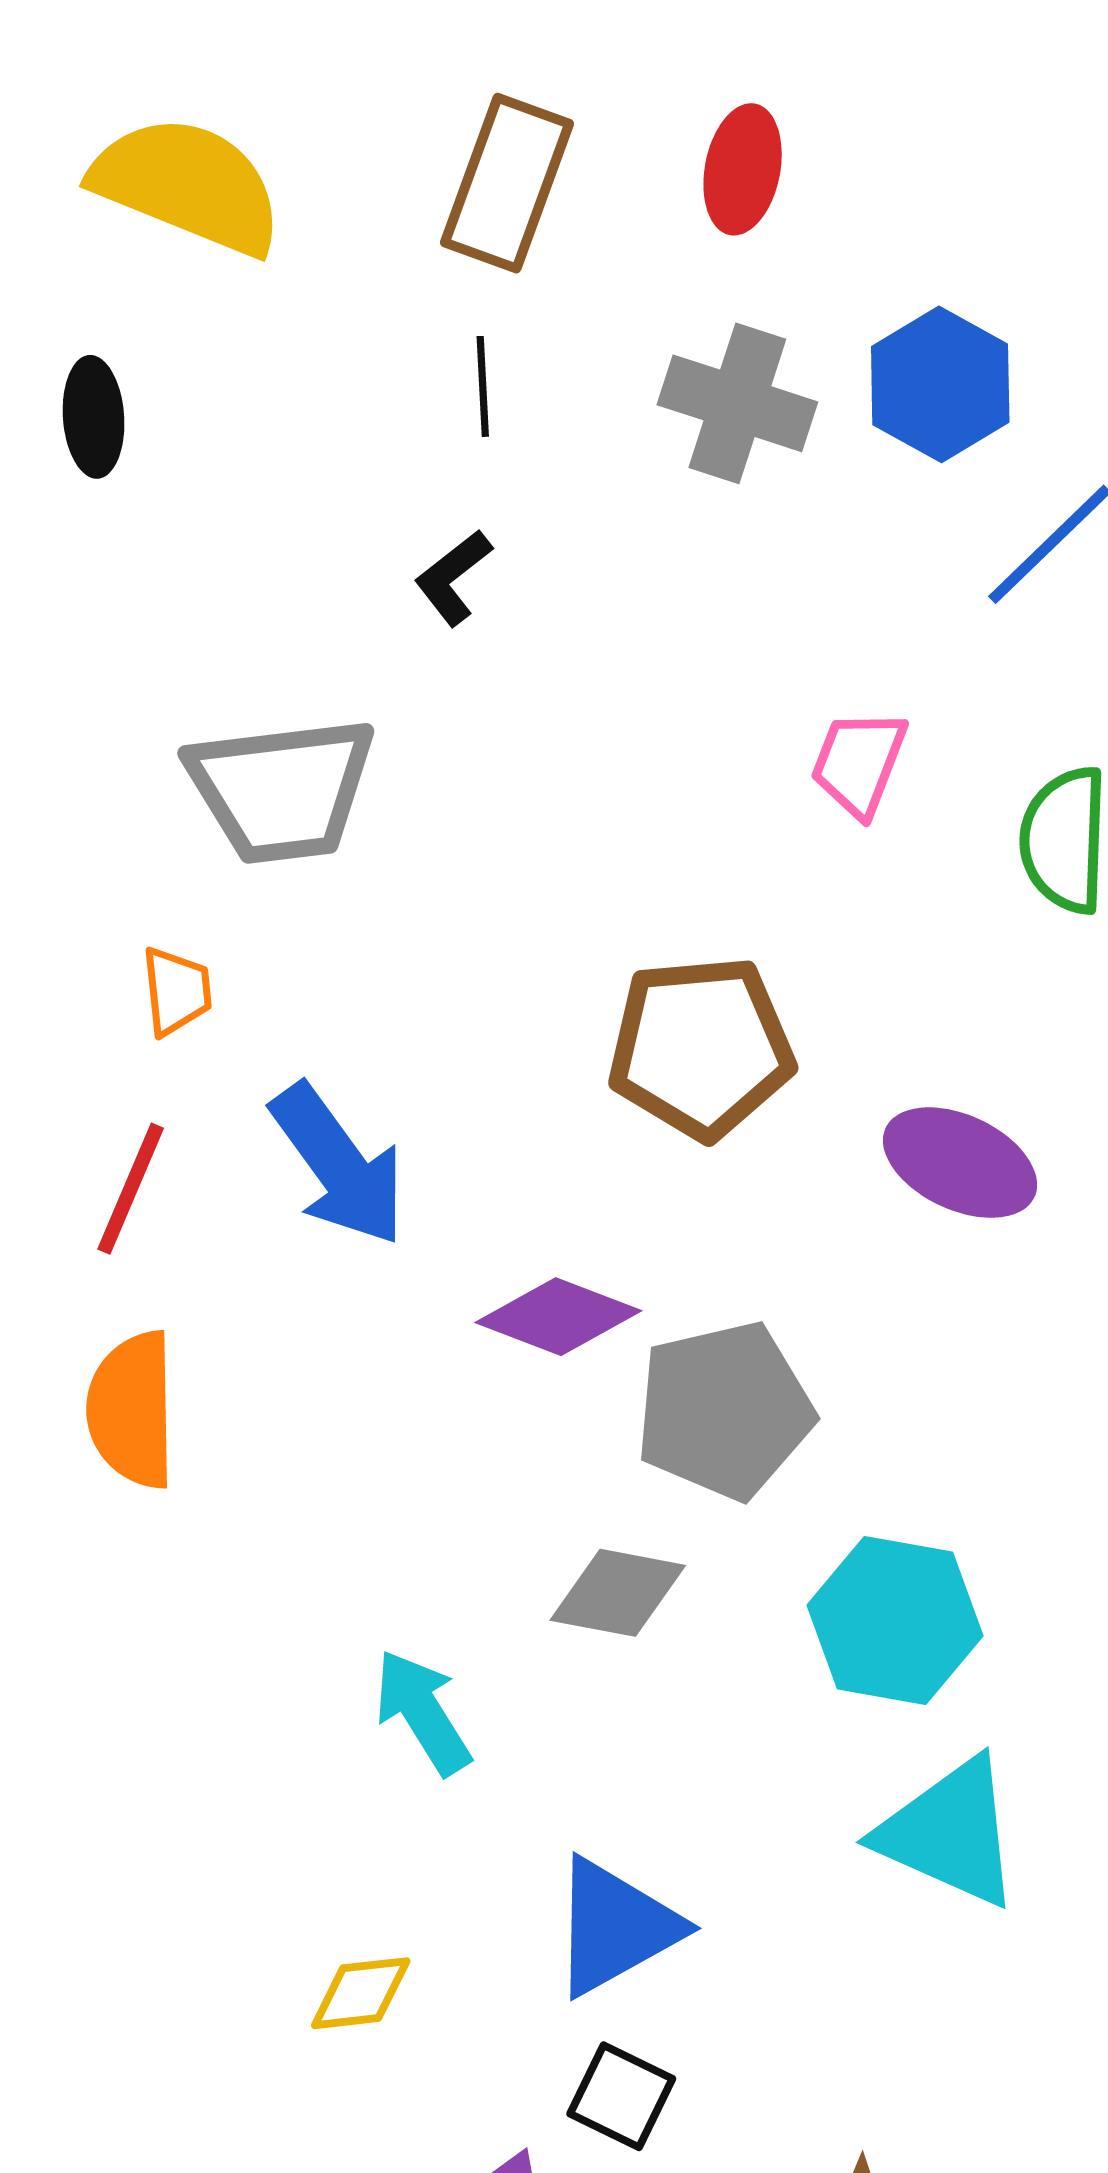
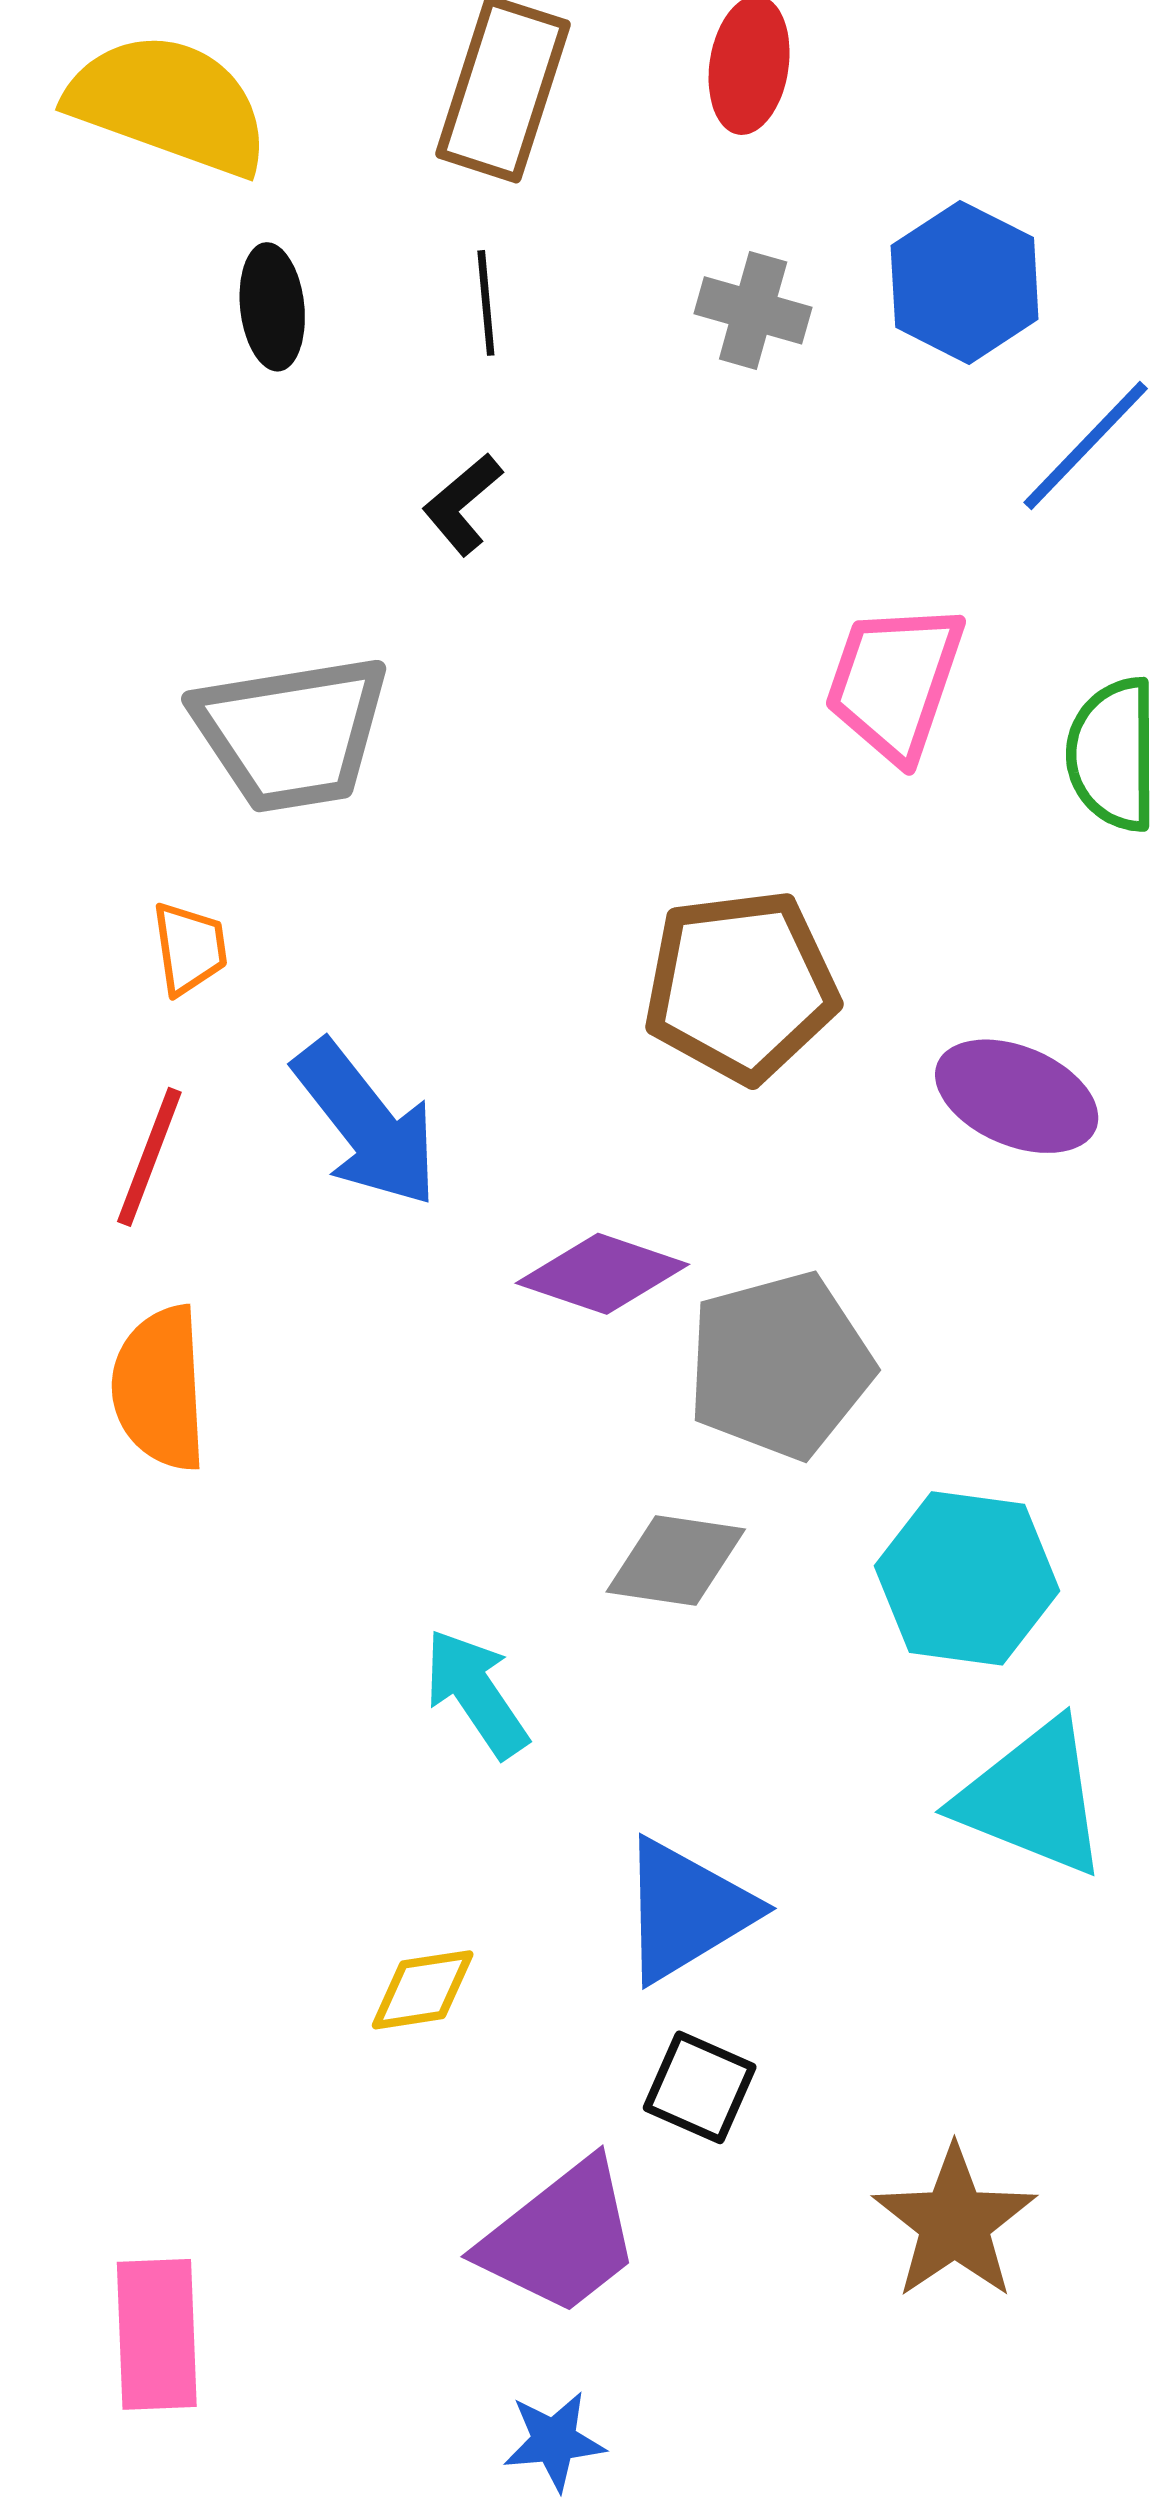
gray cross: (737, 403) -> (753, 310), size x0.7
black ellipse: (94, 417) -> (272, 307), moved
pink trapezoid: (859, 763) -> (895, 682), size x1.4

